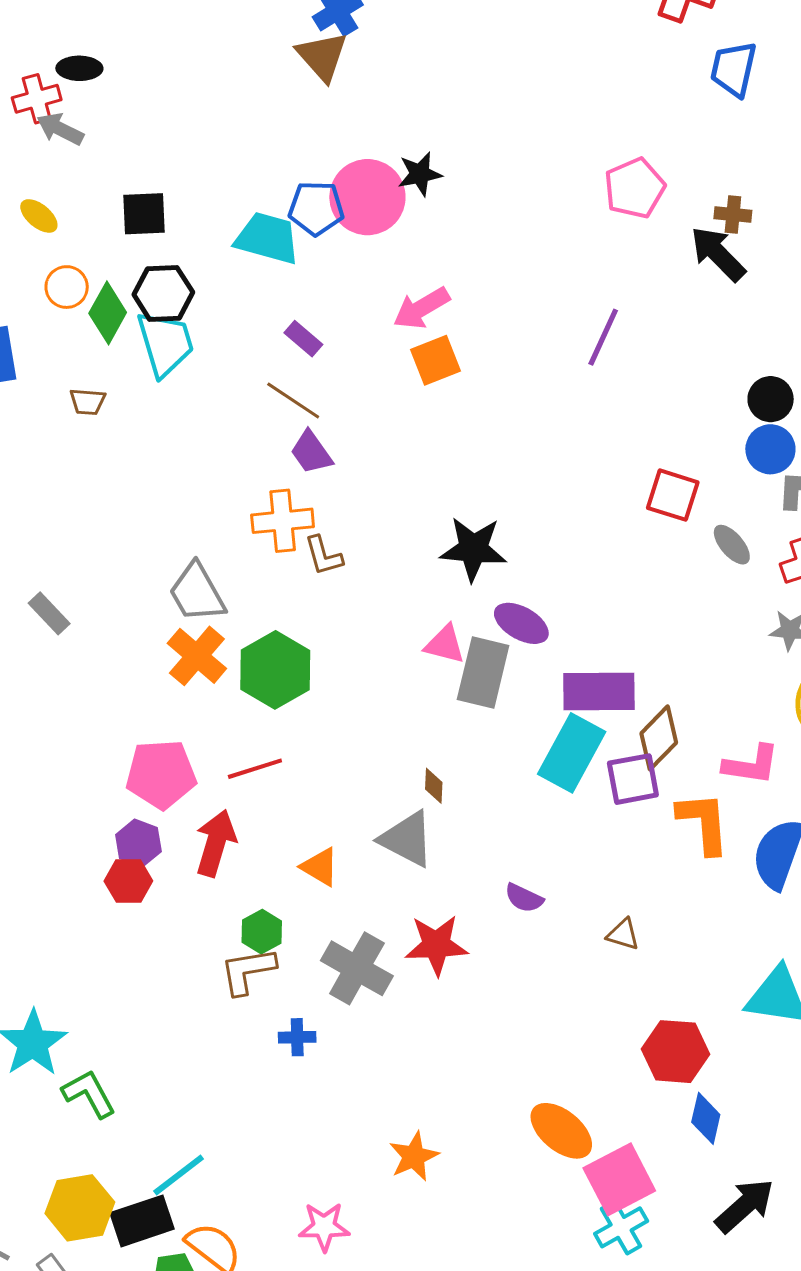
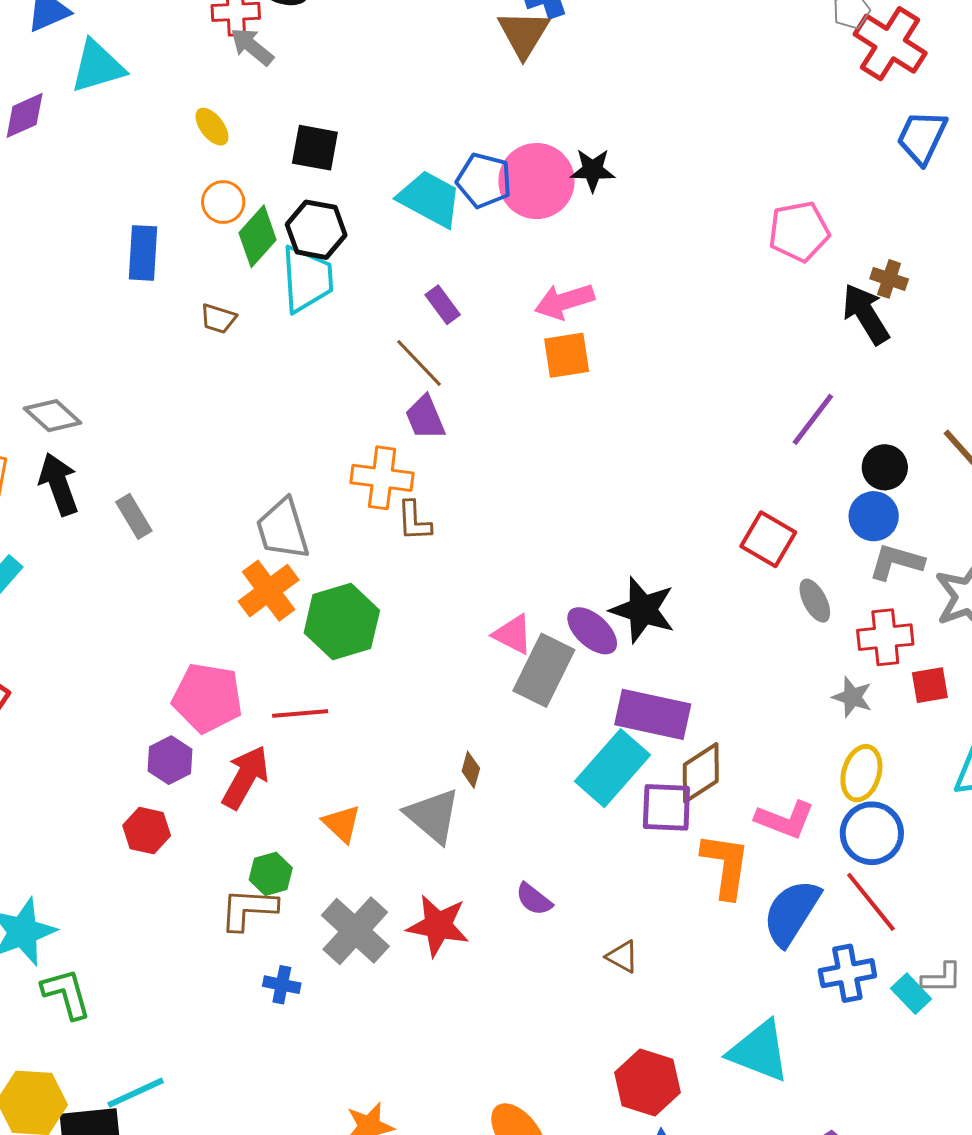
purple line: (603, 337) -> (813, 419), moved
black star: (473, 549) -> (643, 610), moved
red hexagon: (128, 881) -> (147, 831), moved

